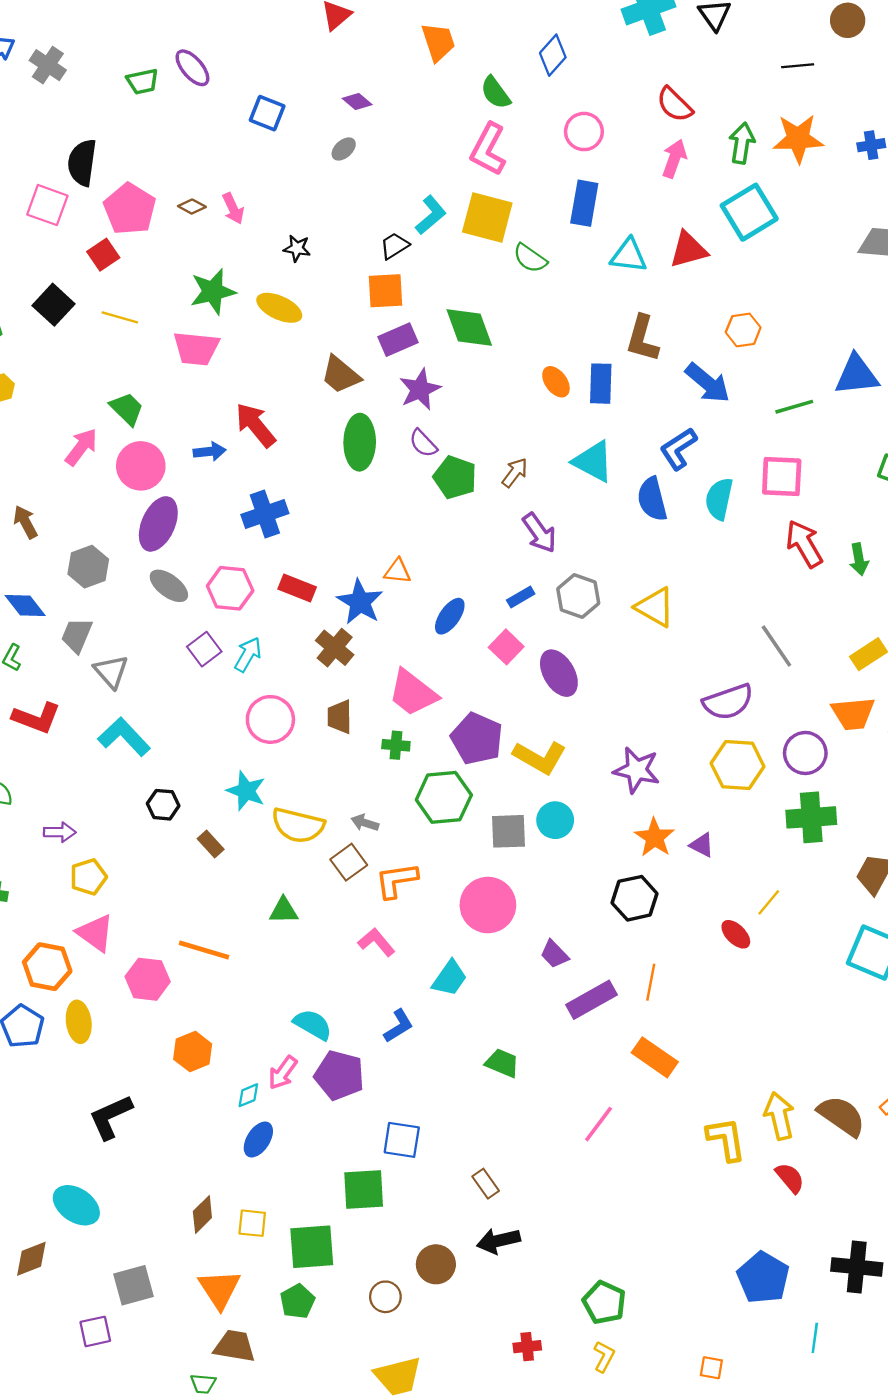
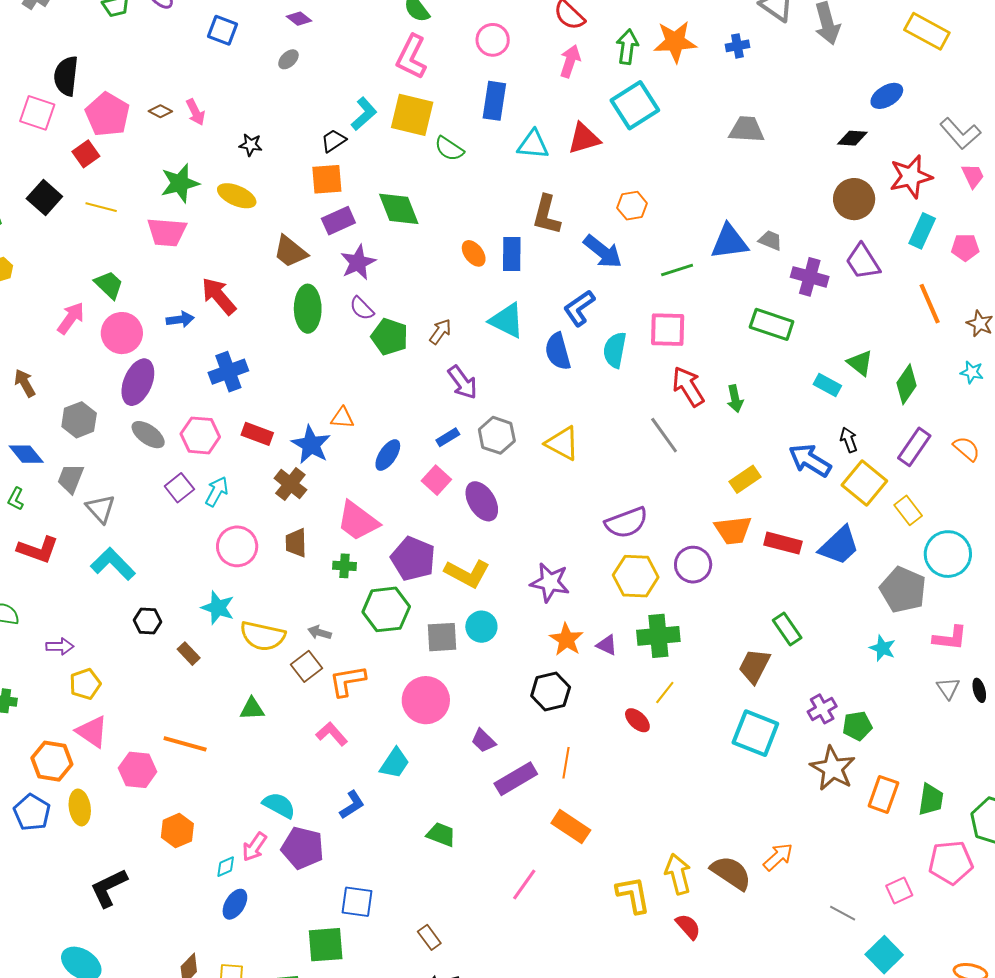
gray line: (776, 646) -> (664, 435), moved
green cross: (811, 817) -> (658, 636), moved

